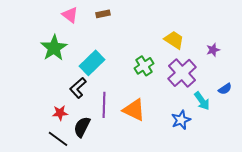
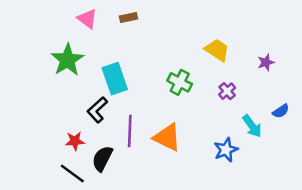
cyan rectangle: (92, 63) -> (115, 79), turned -65
green cross: (144, 66) -> (180, 82), turned -30
purple cross: (182, 73) -> (227, 91), size x0.5

